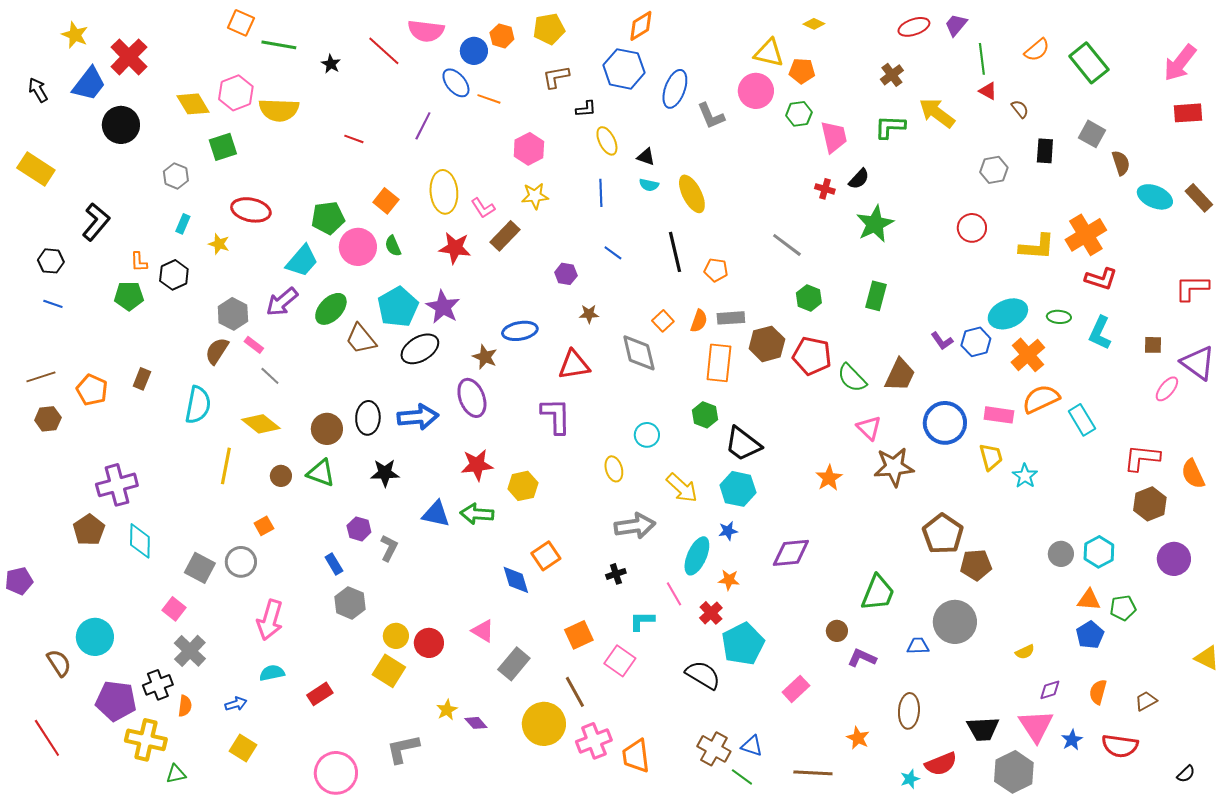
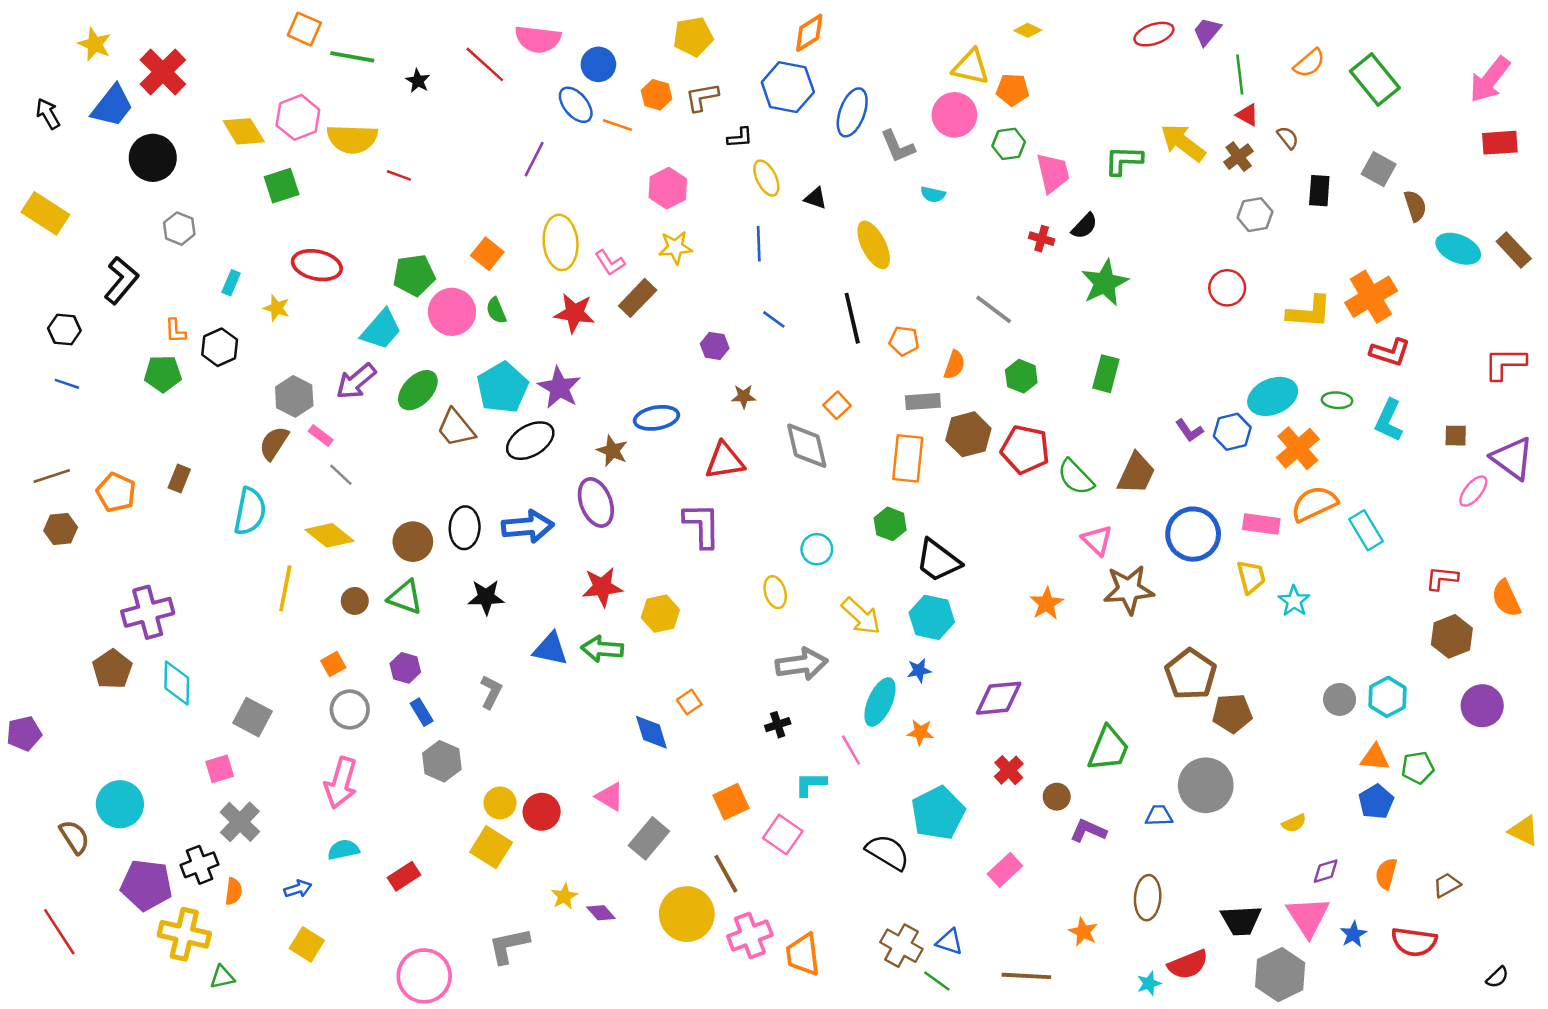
orange hexagon: (502, 36) -> (656, 95), moved
brown cross: (892, 75) -> (1239, 157), moved
red line: (354, 139) -> (399, 175), moved
gray hexagon: (176, 176) -> (179, 229), moved
cyan semicircle: (649, 185) -> (933, 194), moved
orange semicircle: (699, 321) -> (954, 365), moved
red L-shape: (1142, 458) -> (1442, 578), size x0.7
purple hexagon: (359, 529) -> (405, 668), moved
orange square: (546, 556) -> (689, 702), size x0.7
gray circle: (241, 562) -> (350, 710), moved
pink square: (174, 609) -> (220, 769), turned 35
red cross: (711, 613) -> (1009, 770), moved

